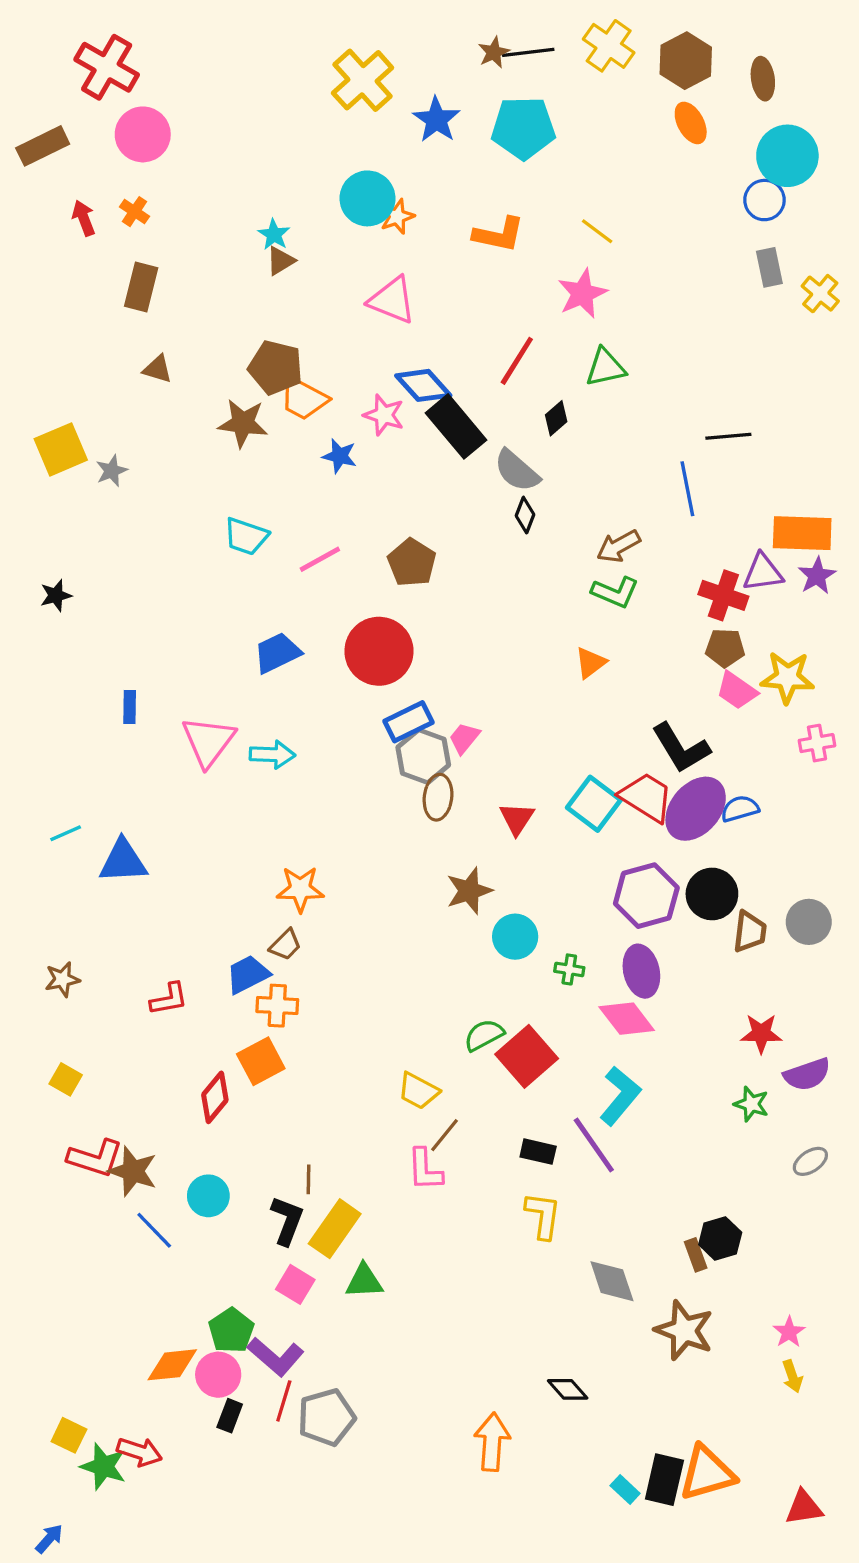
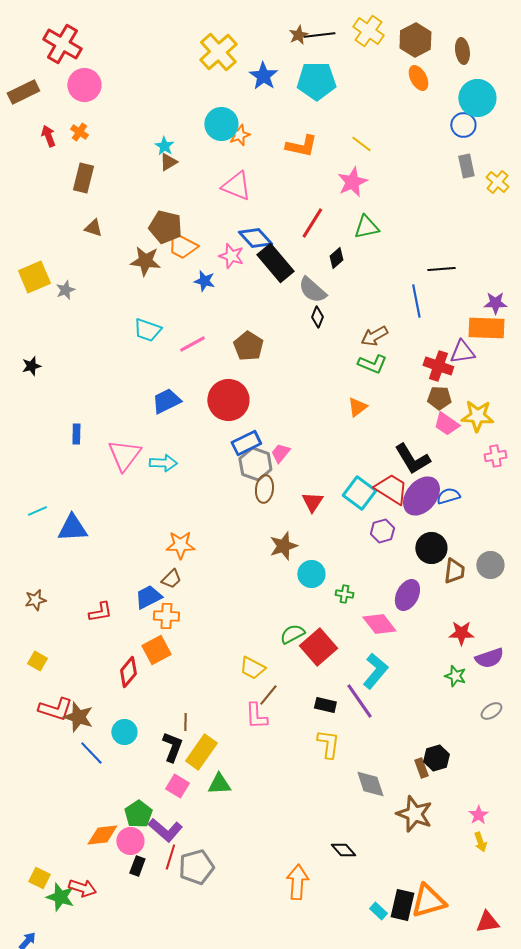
purple star: (817, 576) -> (495, 303), moved, turned 30
purple hexagon: (646, 896) -> (382, 531), moved, size x0.6
purple ellipse: (641, 971) -> (407, 595), moved, turned 40

